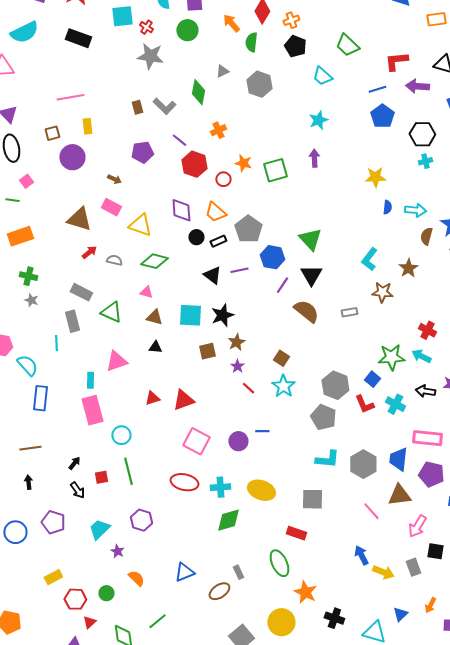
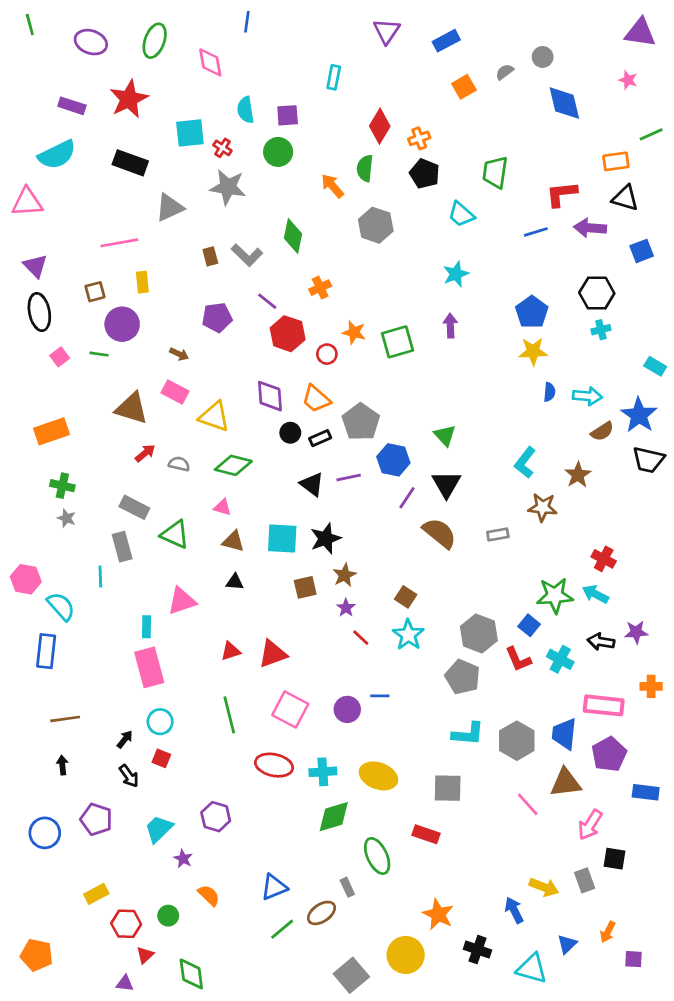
orange rectangle: (436, 19) -> (616, 161), moved
orange arrow: (231, 23) -> (332, 186), moved
green trapezoid: (347, 45) -> (495, 172), turned 55
gray triangle: (222, 71) -> (170, 208), moved, size x1.6
blue pentagon: (382, 116) -> (532, 312), moved
green line: (12, 200) -> (99, 354), moved
brown semicircle: (426, 236) -> (602, 431), turned -138
green triangle: (310, 239) -> (445, 435), size x0.7
blue rectangle: (40, 398) -> (46, 651), moved
cyan circle: (121, 435) -> (160, 722), moved
green line: (128, 471) -> (229, 715), moved
purple pentagon: (431, 474) -> (609, 754), turned 30
red square: (101, 477) -> (161, 758), turned 32
blue arrow: (361, 555) -> (514, 910), moved
green ellipse: (279, 563) -> (377, 856), moved
green line: (157, 621) -> (282, 929), moved

